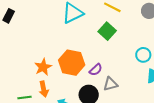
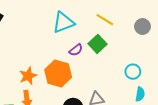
purple semicircle: (96, 70) -> (76, 50), moved

